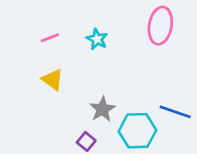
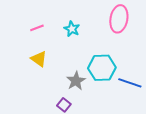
cyan hexagon: (137, 131) -> (102, 68), moved

